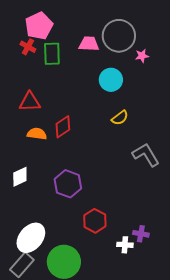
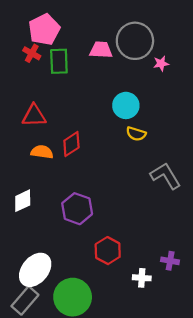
cyan circle: (111, 80) -> (126, 105), moved
yellow semicircle: (120, 118) -> (136, 134), turned 54
purple cross: (141, 234) -> (170, 261), moved

